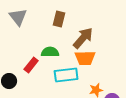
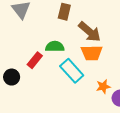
brown arrow: (83, 38) -> (90, 32), turned 90
cyan rectangle: (66, 75) -> (72, 71), turned 55

